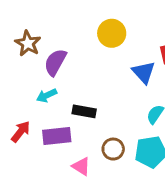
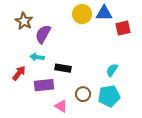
blue triangle: (144, 72) -> (104, 13), moved, turned -48
cyan arrow: (47, 95) -> (37, 57), turned 32
red arrow: (21, 132) -> (19, 73), moved

